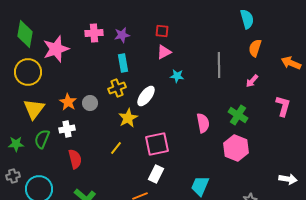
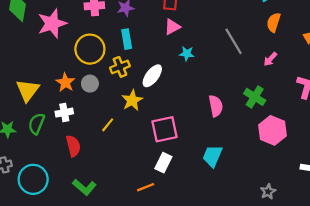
gray line: (219, 65) -> (234, 41), turned -30
yellow circle: (28, 72) -> (90, 49), moved
yellow line: (116, 148) -> (108, 125), moved
pink hexagon: (236, 148) -> (272, 130), moved
cyan trapezoid: (200, 186) -> (212, 156), moved

